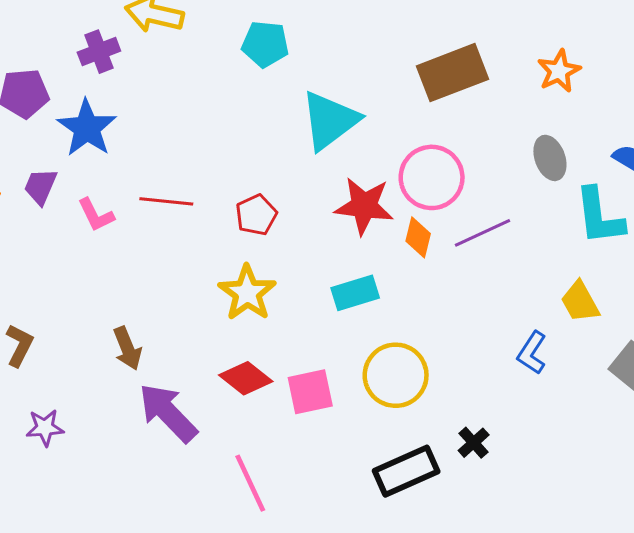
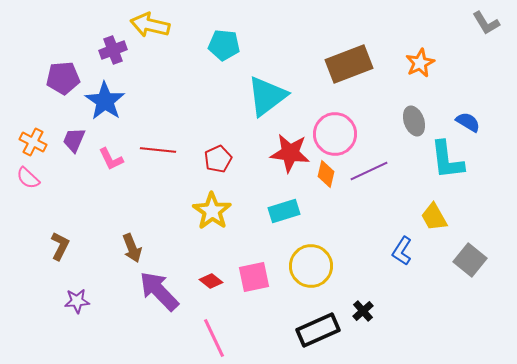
red diamond: (246, 378) -> (211, 281), moved, size x0.7

